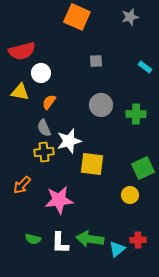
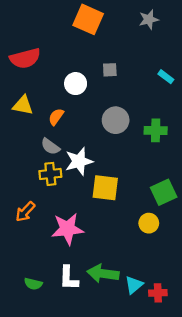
white circle: (41, 73) -> (76, 84), moved
gray semicircle: (44, 128) -> (50, 146), turned -30
green semicircle: (33, 239) -> (33, 284), moved
red cross: (138, 240) -> (158, 293), moved

